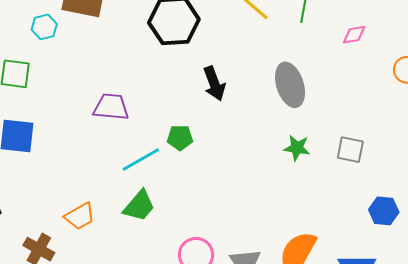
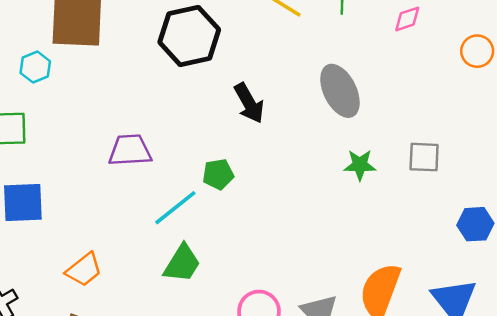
orange trapezoid: (80, 216) -> (84, 270), moved

